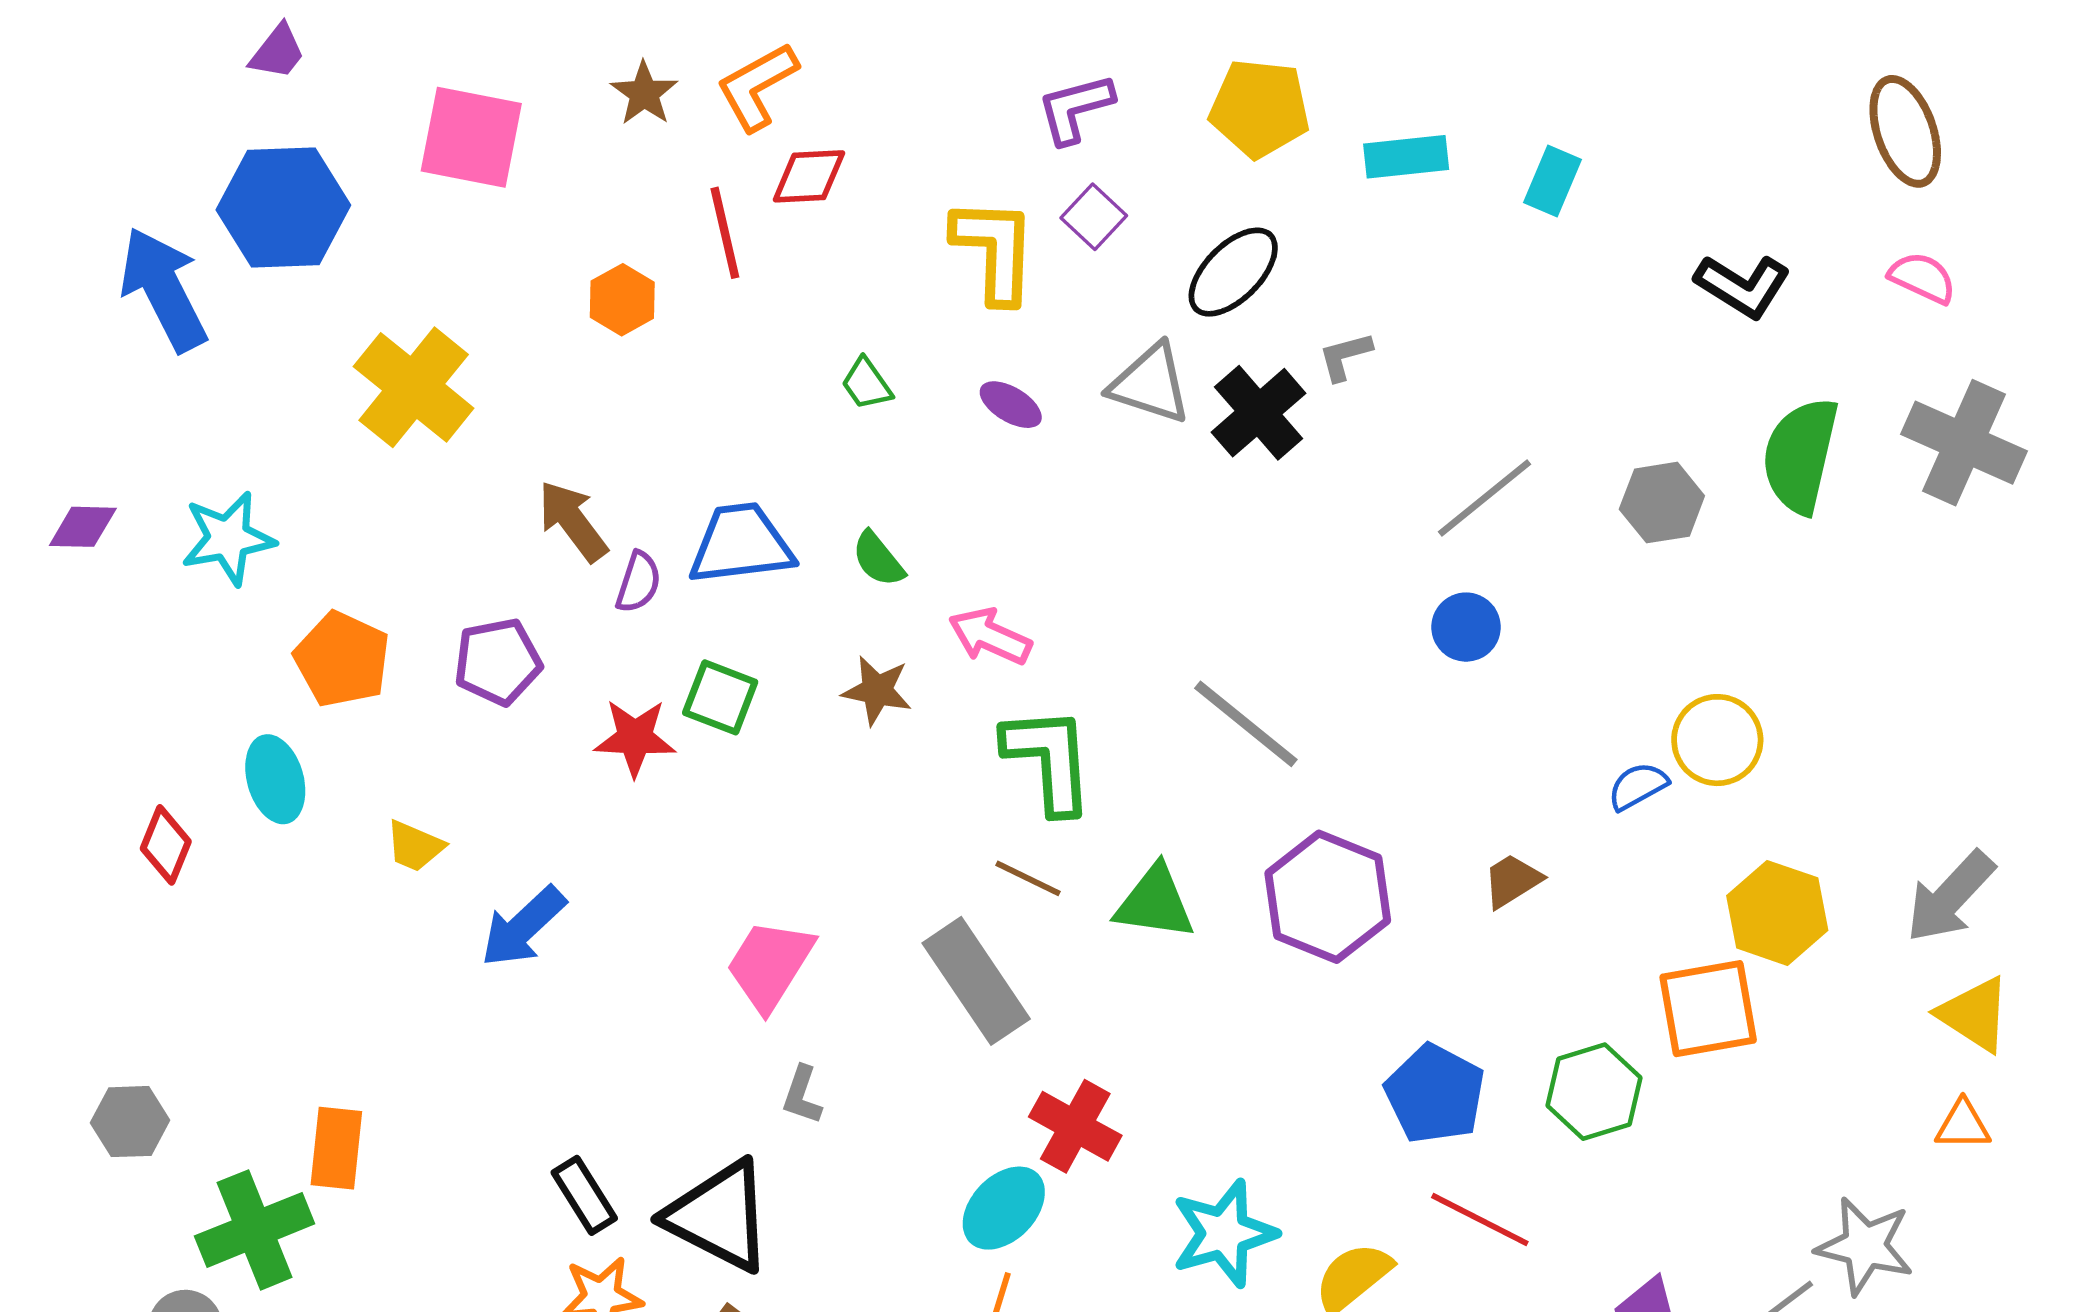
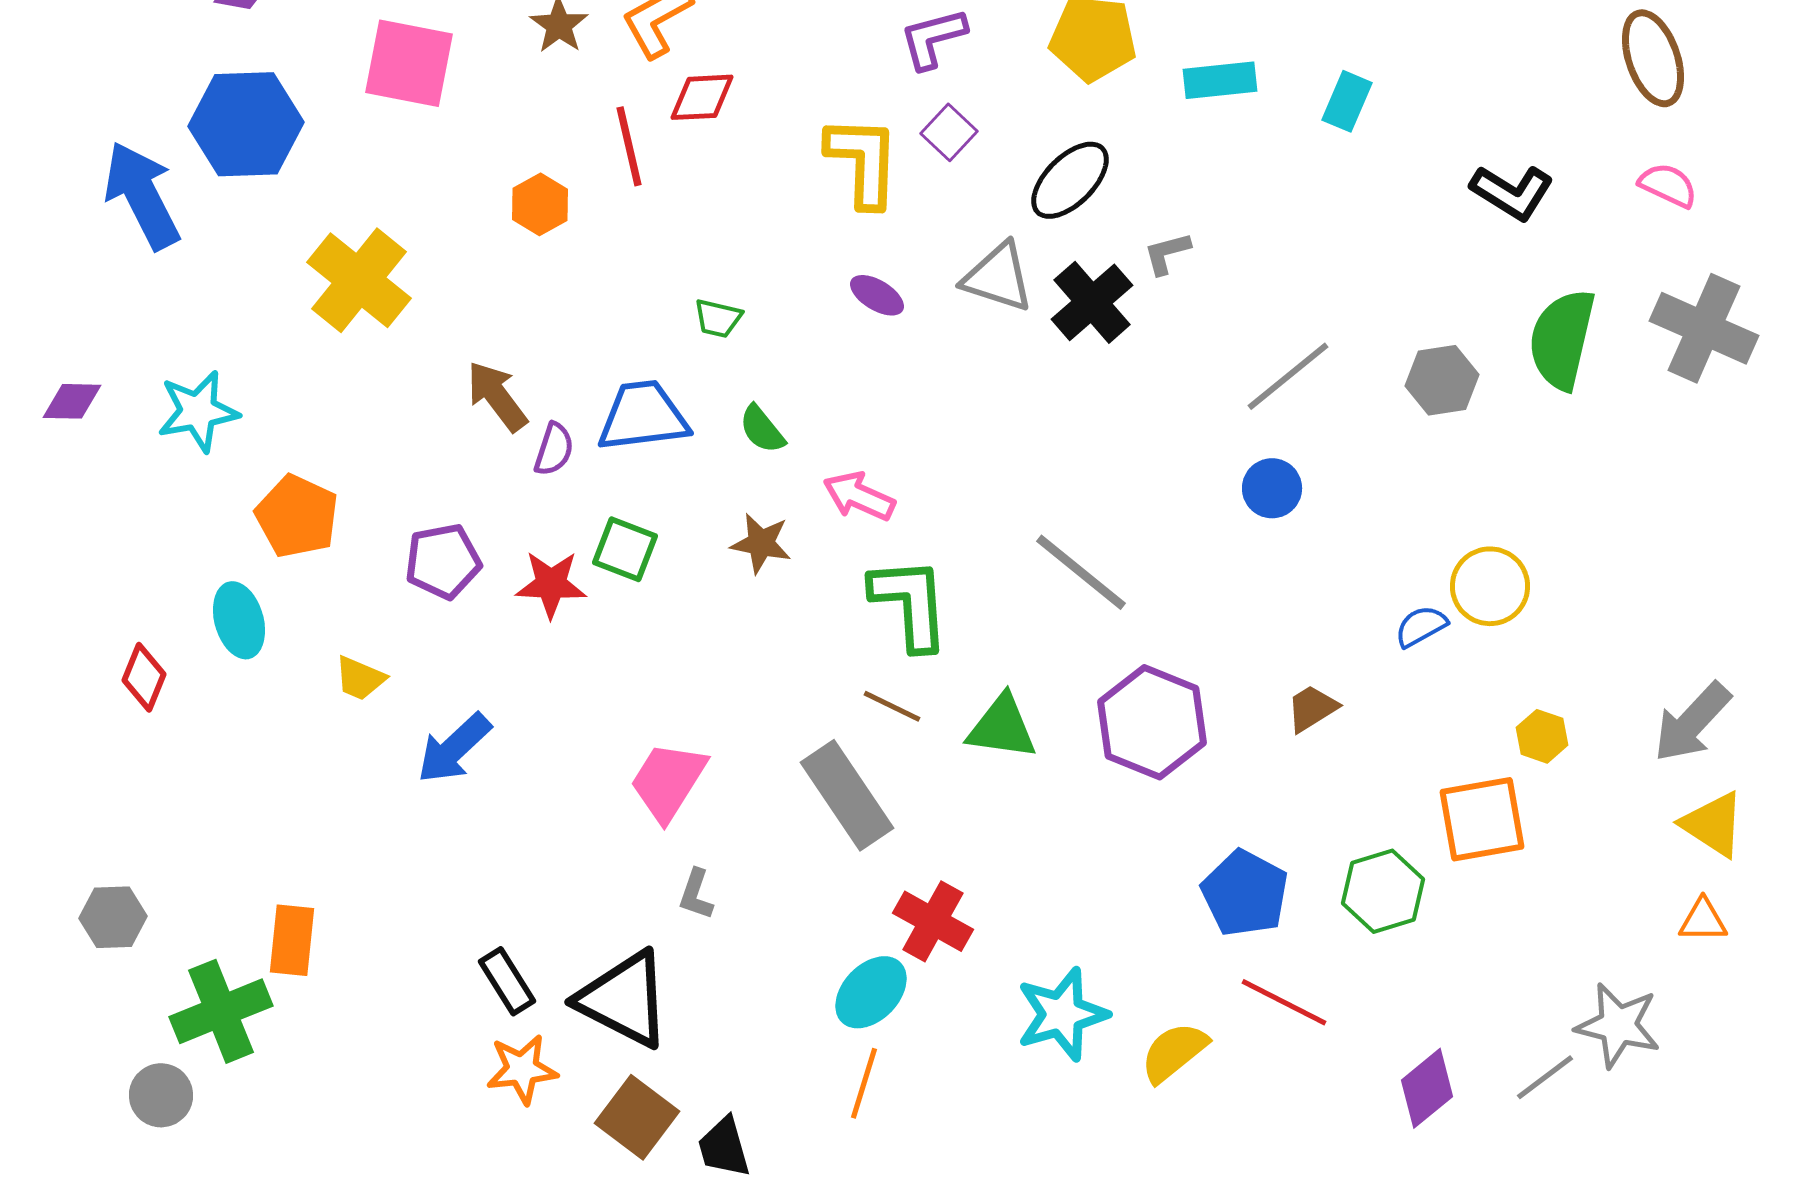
green trapezoid: (867, 384) -> (718, 318), moved, turned -42
purple pentagon: (498, 662) -> (443, 561), moved
yellow hexagon: (1777, 913) -> (1542, 736), size x0.6

